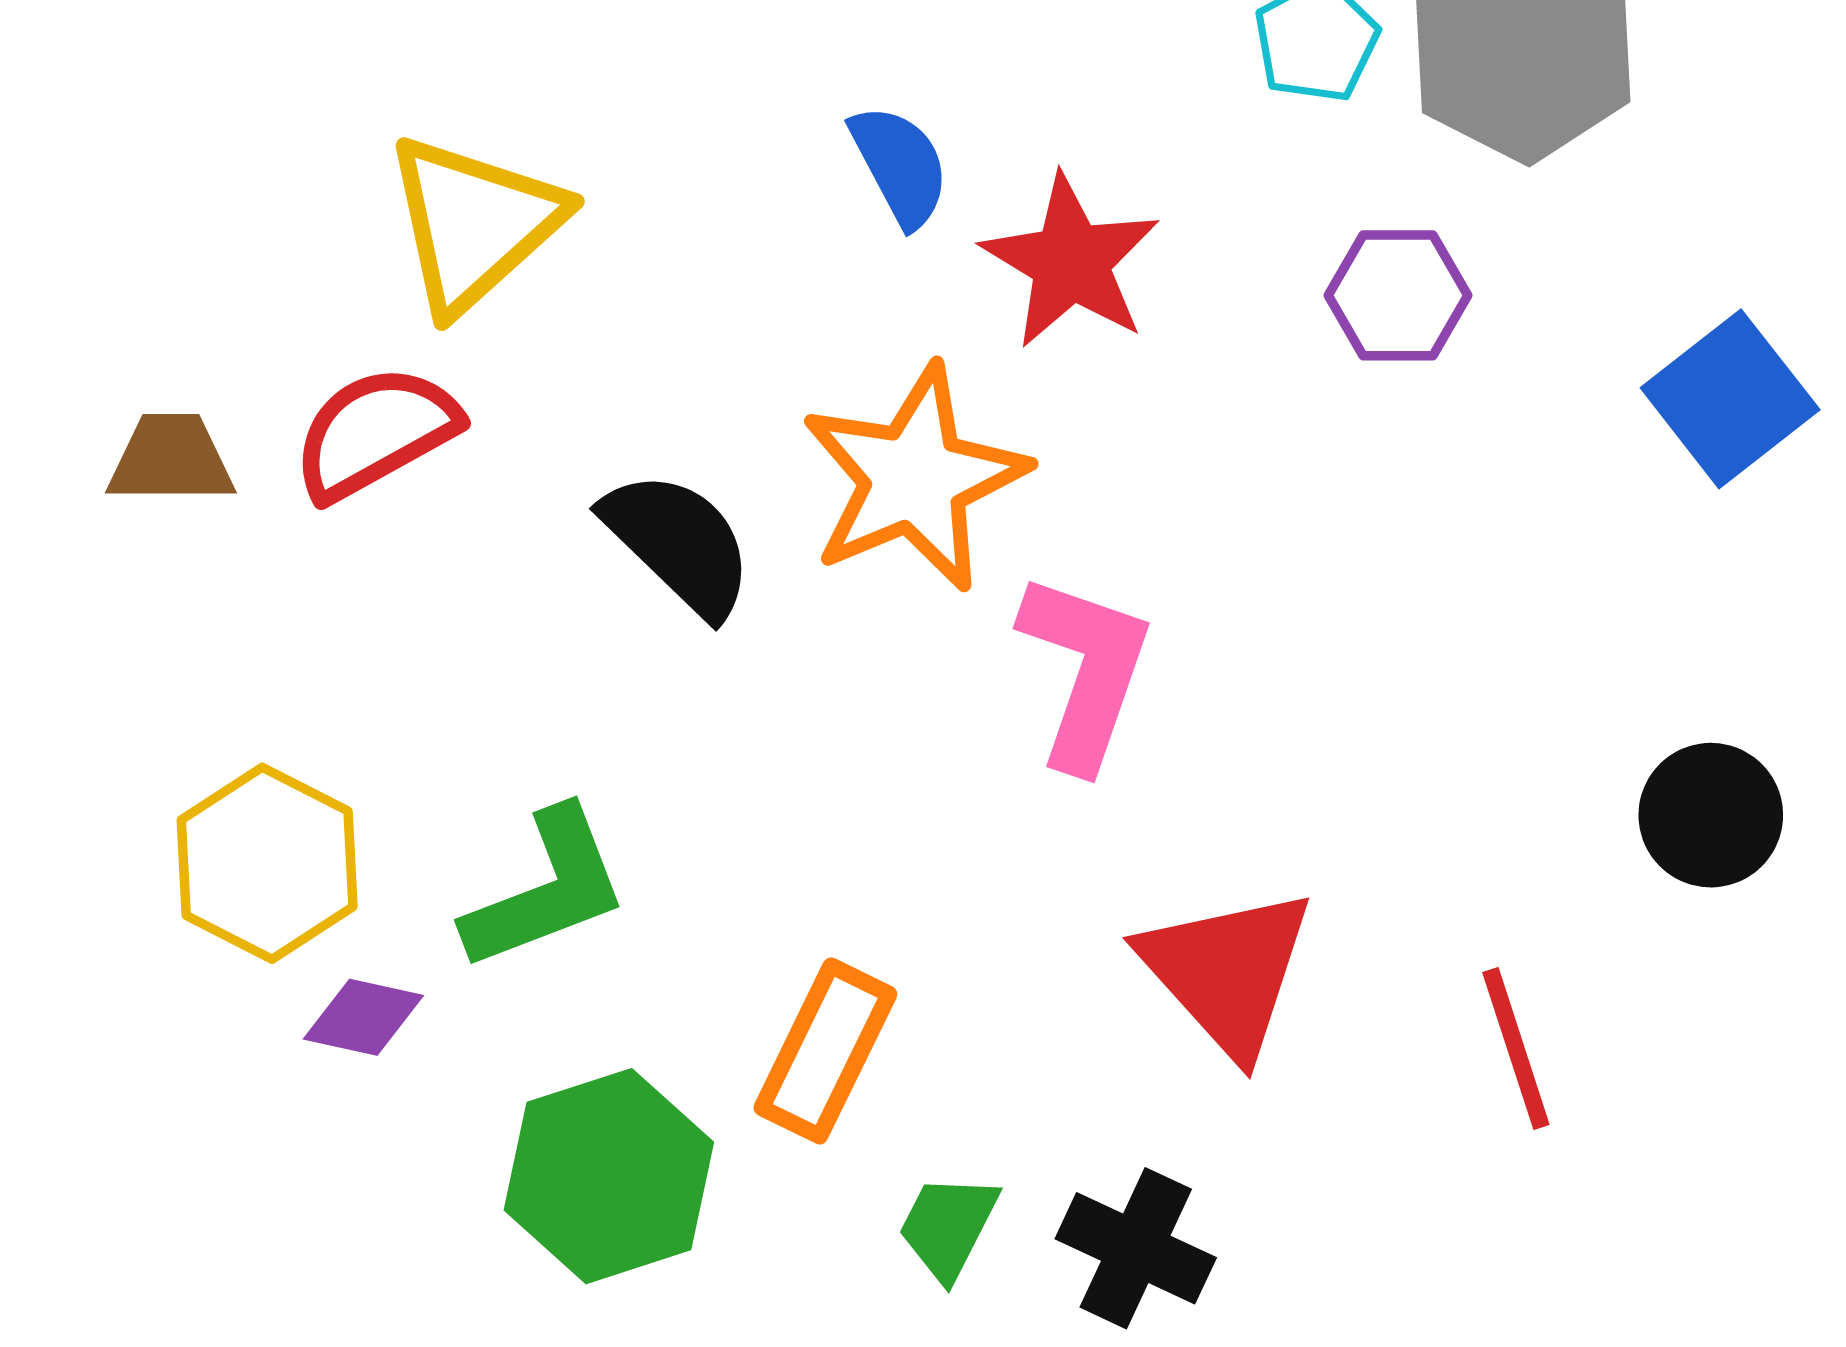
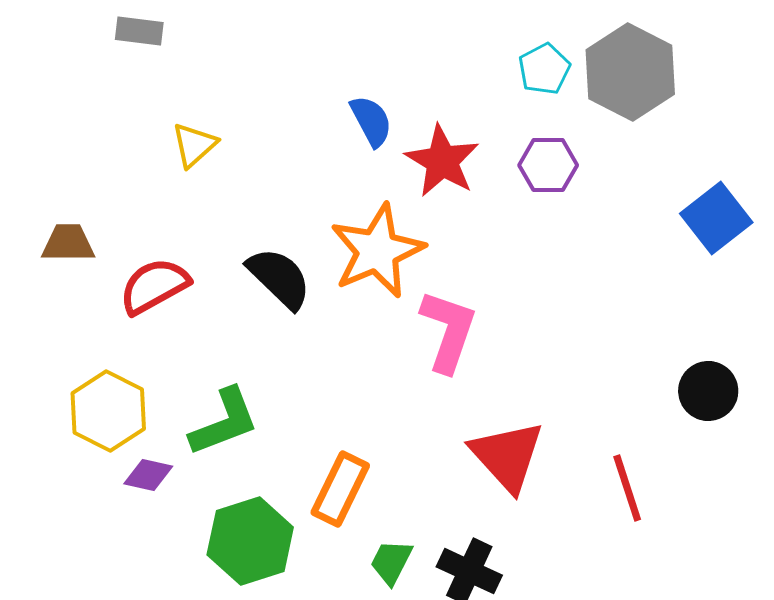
yellow triangle: (474, 223) -> (194, 145), size x0.6
purple hexagon: (1398, 295) -> (548, 165), moved
red semicircle: (375, 433) -> (154, 286), moved

